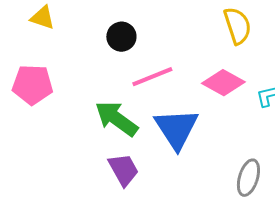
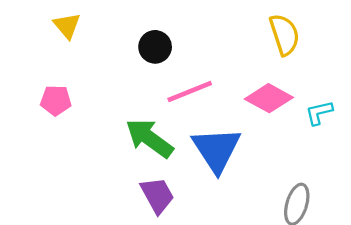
yellow triangle: (42, 18) -> (67, 26), turned 32
pink pentagon: (32, 85) -> (56, 100), size x0.7

